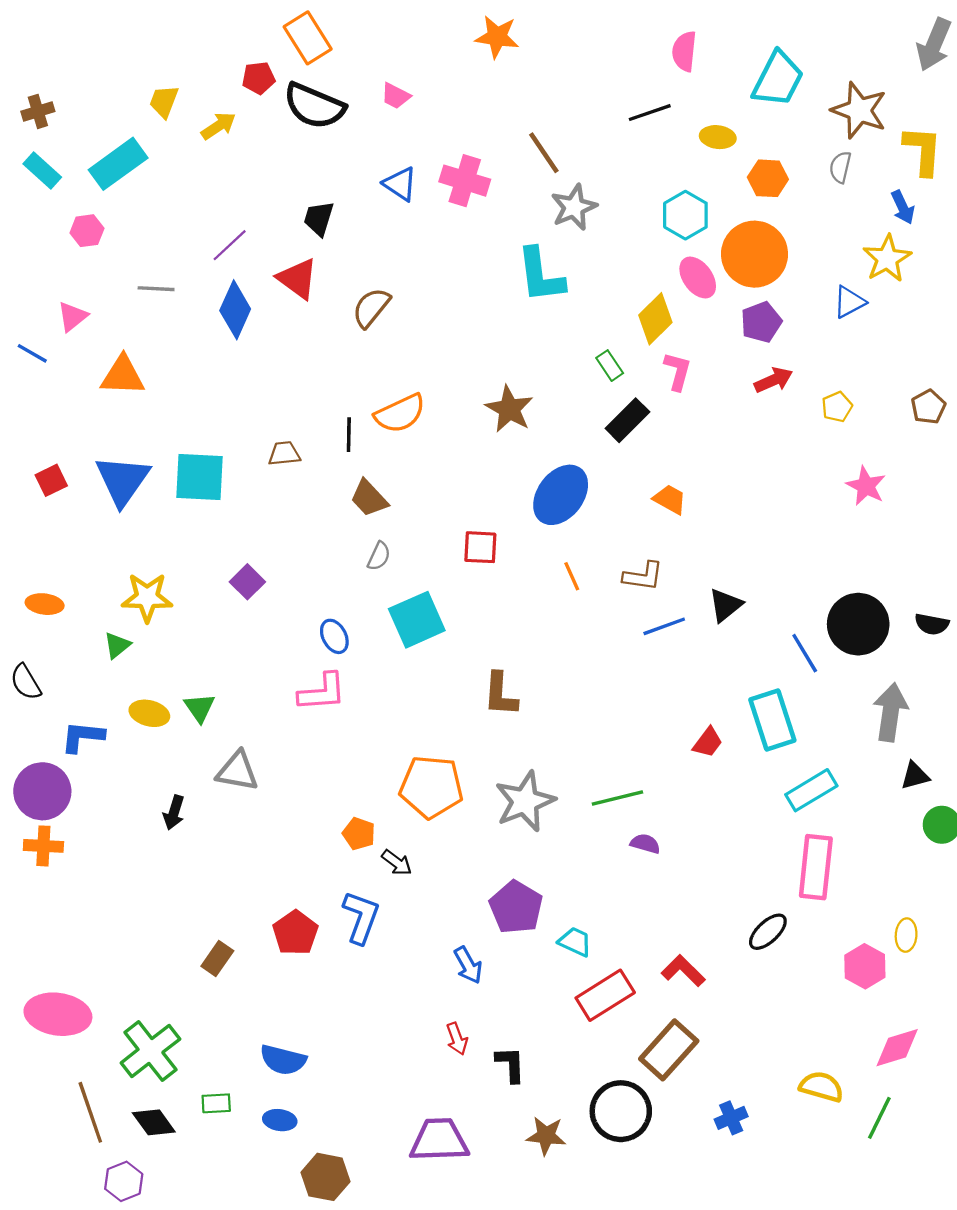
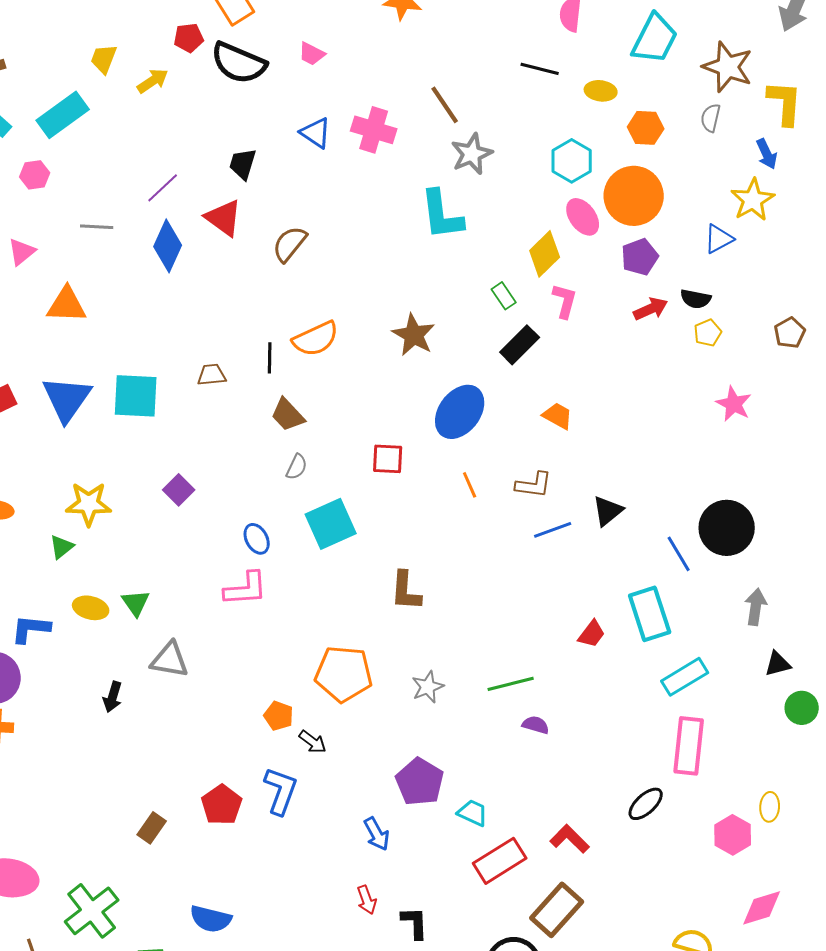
black line: (650, 113) -> (540, 69), turned 33
black semicircle: (932, 624) -> (696, 299), moved
gray arrow: (890, 712) -> (756, 607), size x0.7
gray star: (525, 801) -> (428, 687), size x0.6

